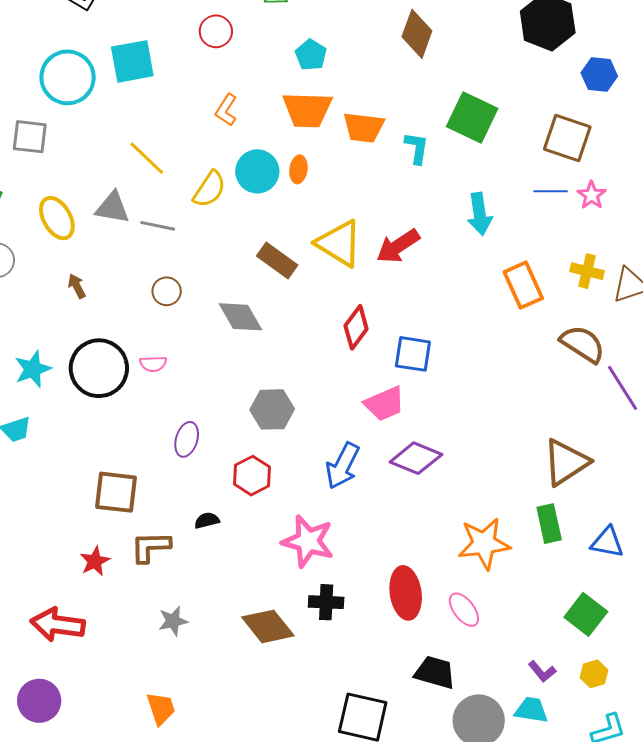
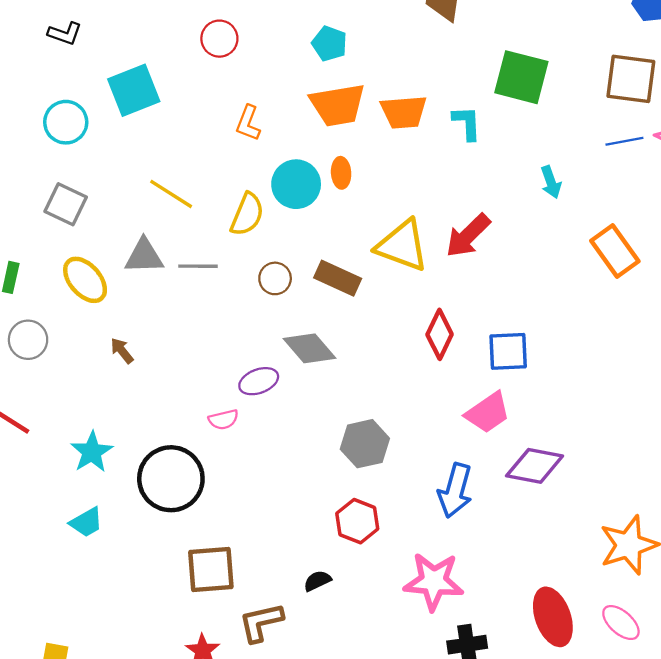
cyan circle: (68, 77) -> (66, 122), size x0.7
gray square: (30, 137) -> (66, 204), moved, turned 30
cyan arrow: (480, 214) -> (551, 182), size x0.7
brown circle: (167, 291) -> (275, 278), moved
black circle: (99, 368) -> (171, 479), moved
purple ellipse: (187, 439) -> (259, 381), moved, turned 64

